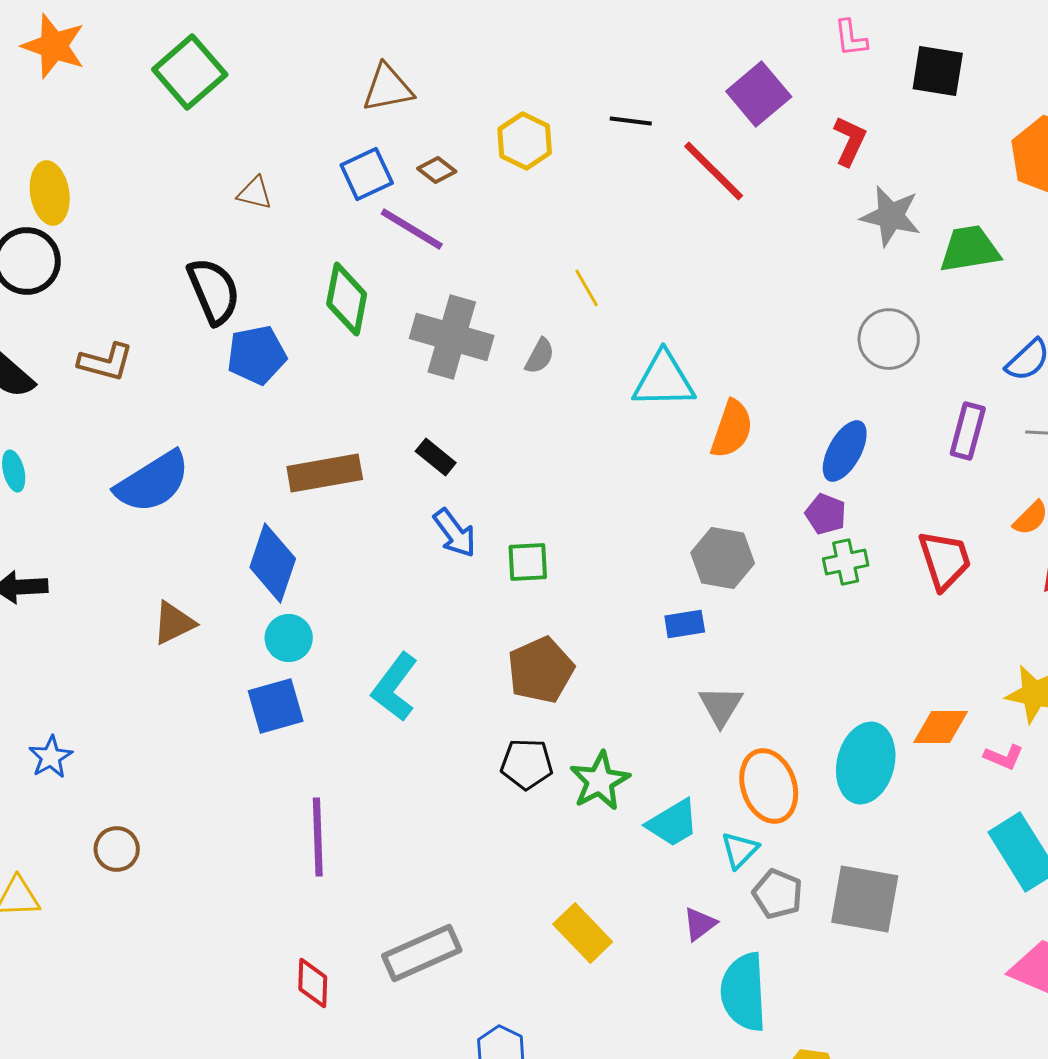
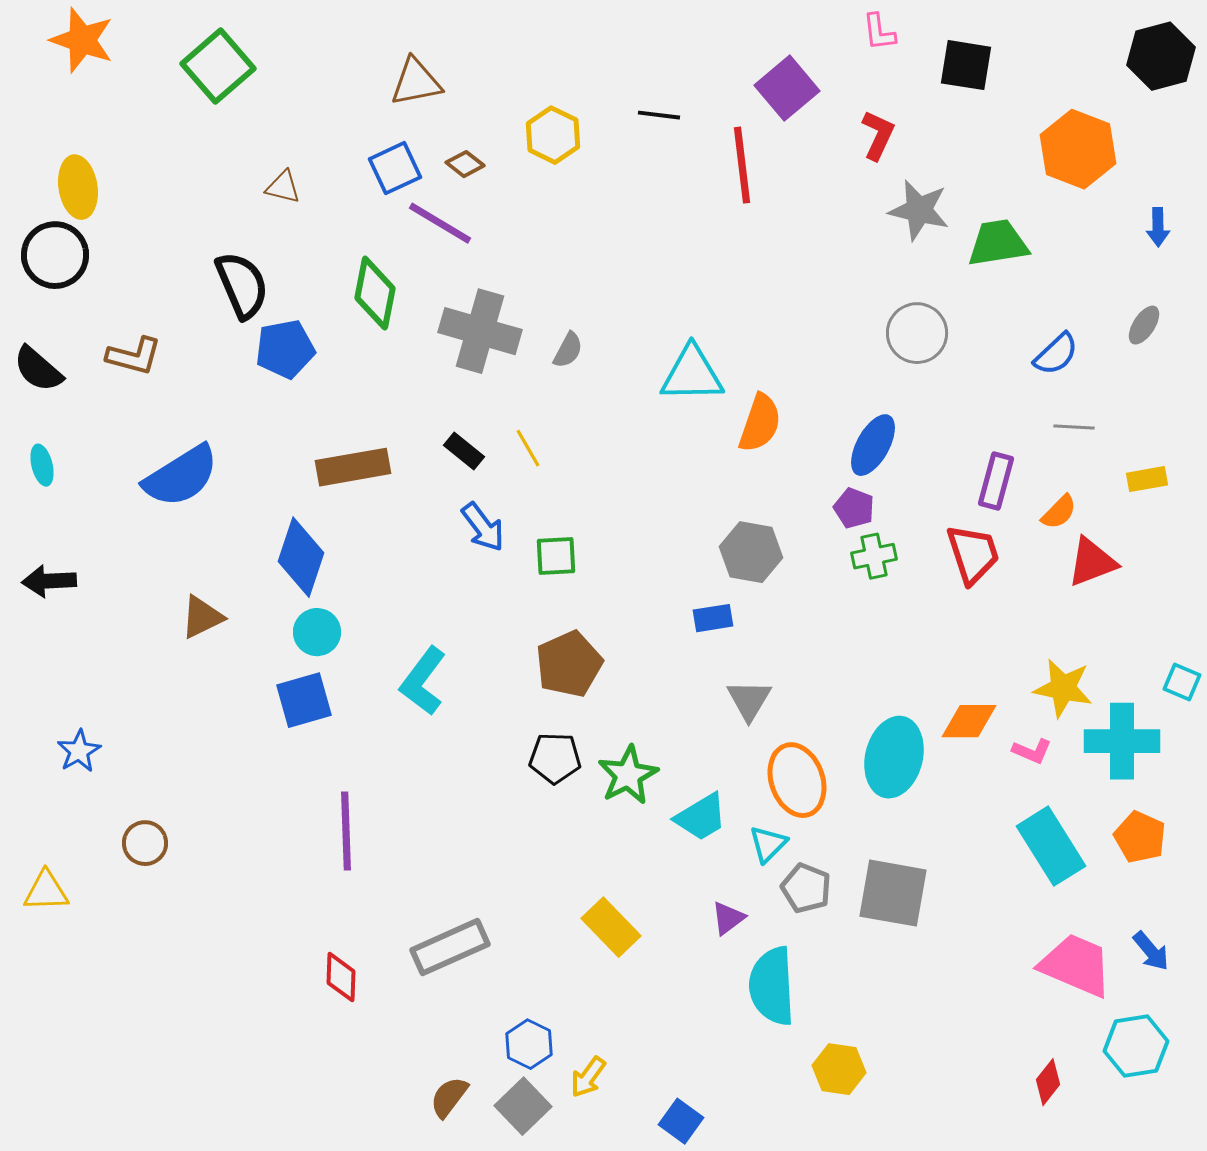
red line: (714, 171) -> (742, 165), turned 38
yellow line: (587, 288) -> (528, 448), moved
purple rectangle: (968, 431) -> (996, 481), moved

